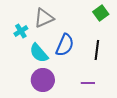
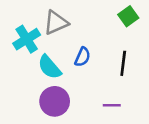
cyan cross: (21, 31) -> (27, 39), size x1.5
blue semicircle: (65, 45) -> (83, 57), size x0.7

